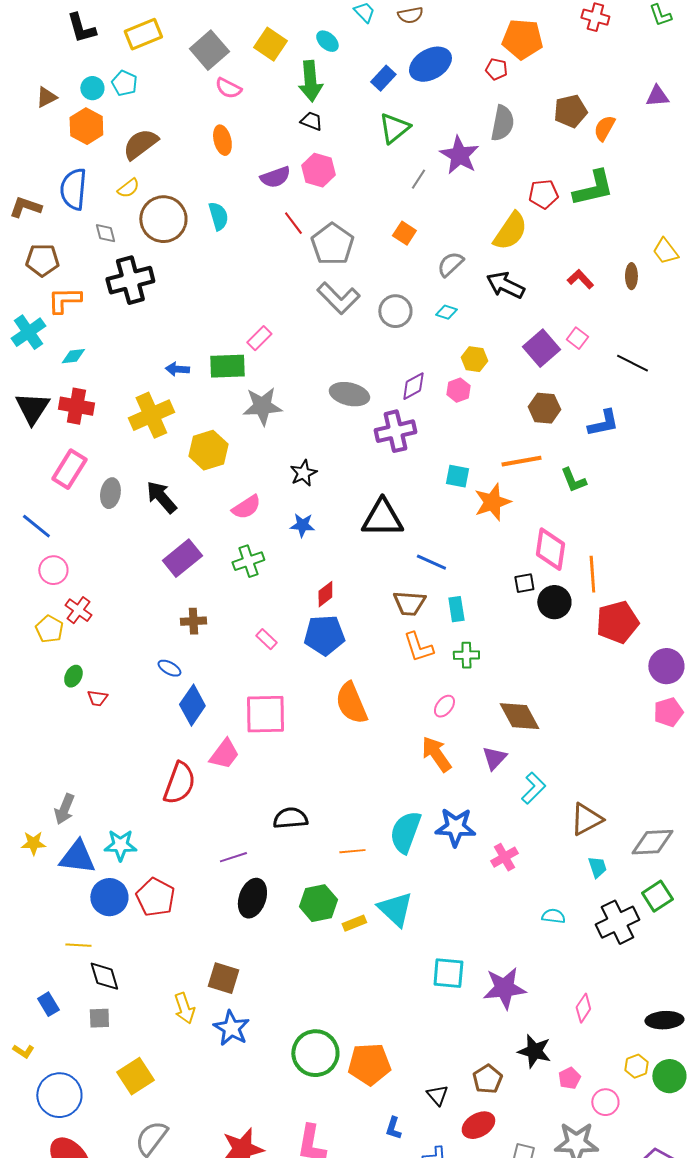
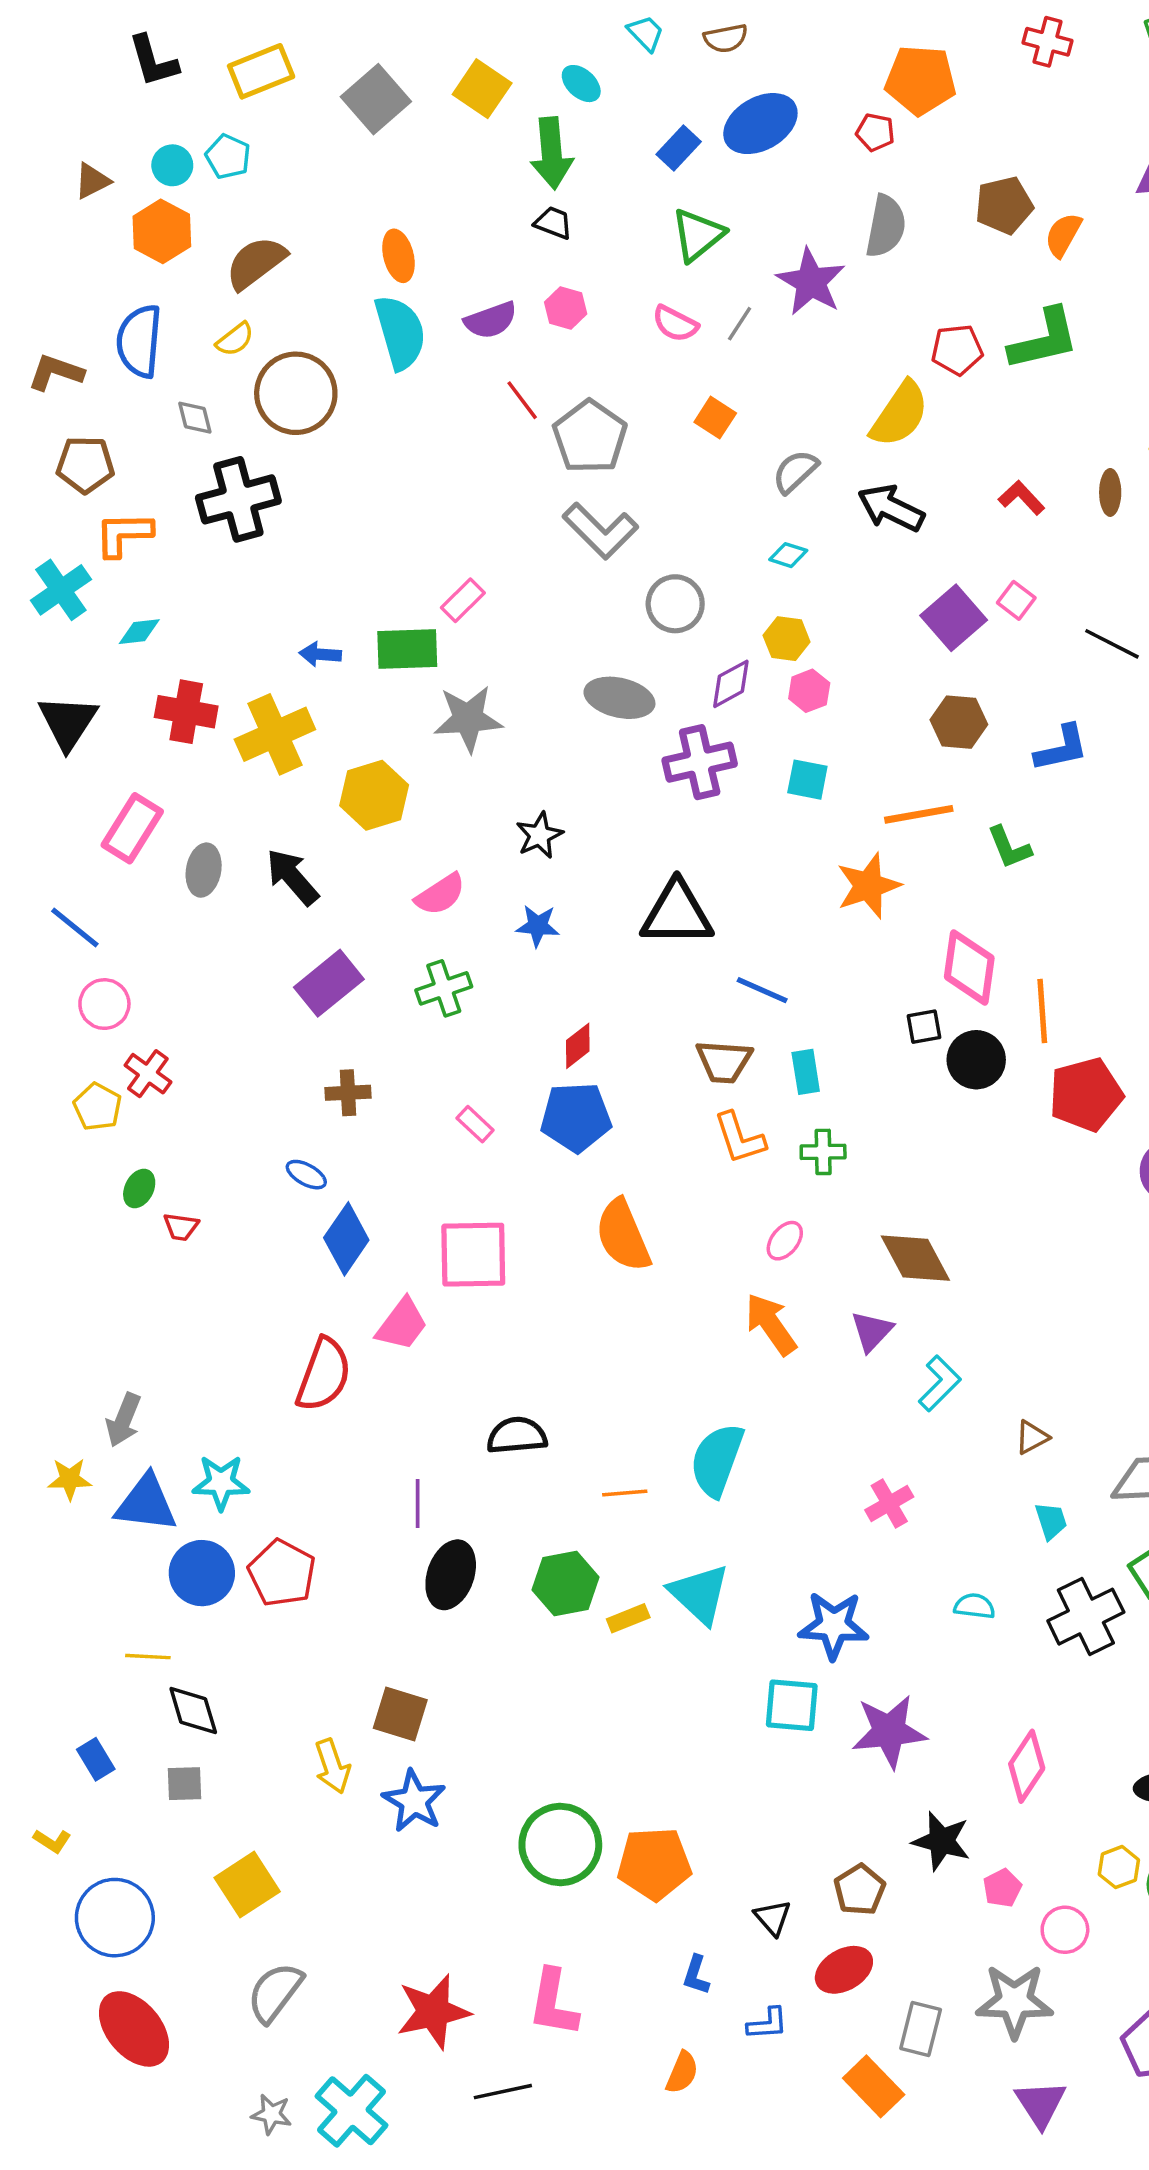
pink semicircle: (228, 88) -> (675, 324), moved
pink hexagon: (318, 170) -> (566, 308), size x0.7
cyan semicircle: (218, 216) -> (400, 332), moved, size x1.5
gray circle: (395, 311) -> (675, 604), moved
yellow hexagon: (474, 359) -> (787, 639), moved
red cross: (76, 406) -> (186, 712), moved
cyan square: (457, 476) -> (807, 780), moved
brown triangle: (586, 819) -> (1032, 1437), size x0.6
blue star: (455, 827) -> (834, 1625), moved
purple line: (233, 857) -> (418, 1503), turned -72
pink diamond: (583, 1008) -> (1027, 1766), size x1.4

